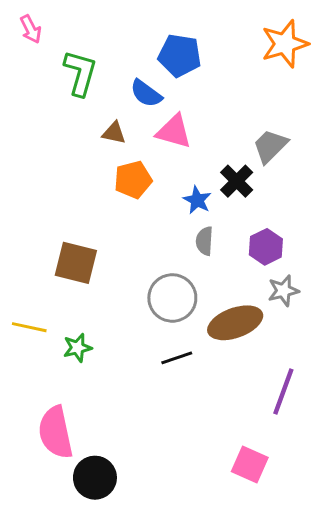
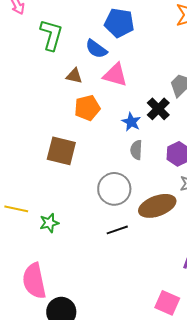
brown square: (76, 263) -> (61, 151), moved

